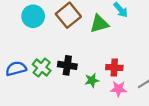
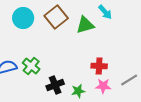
black cross: (67, 65) -> (55, 85), moved, turned -30
green star: (92, 80) -> (78, 91), moved

